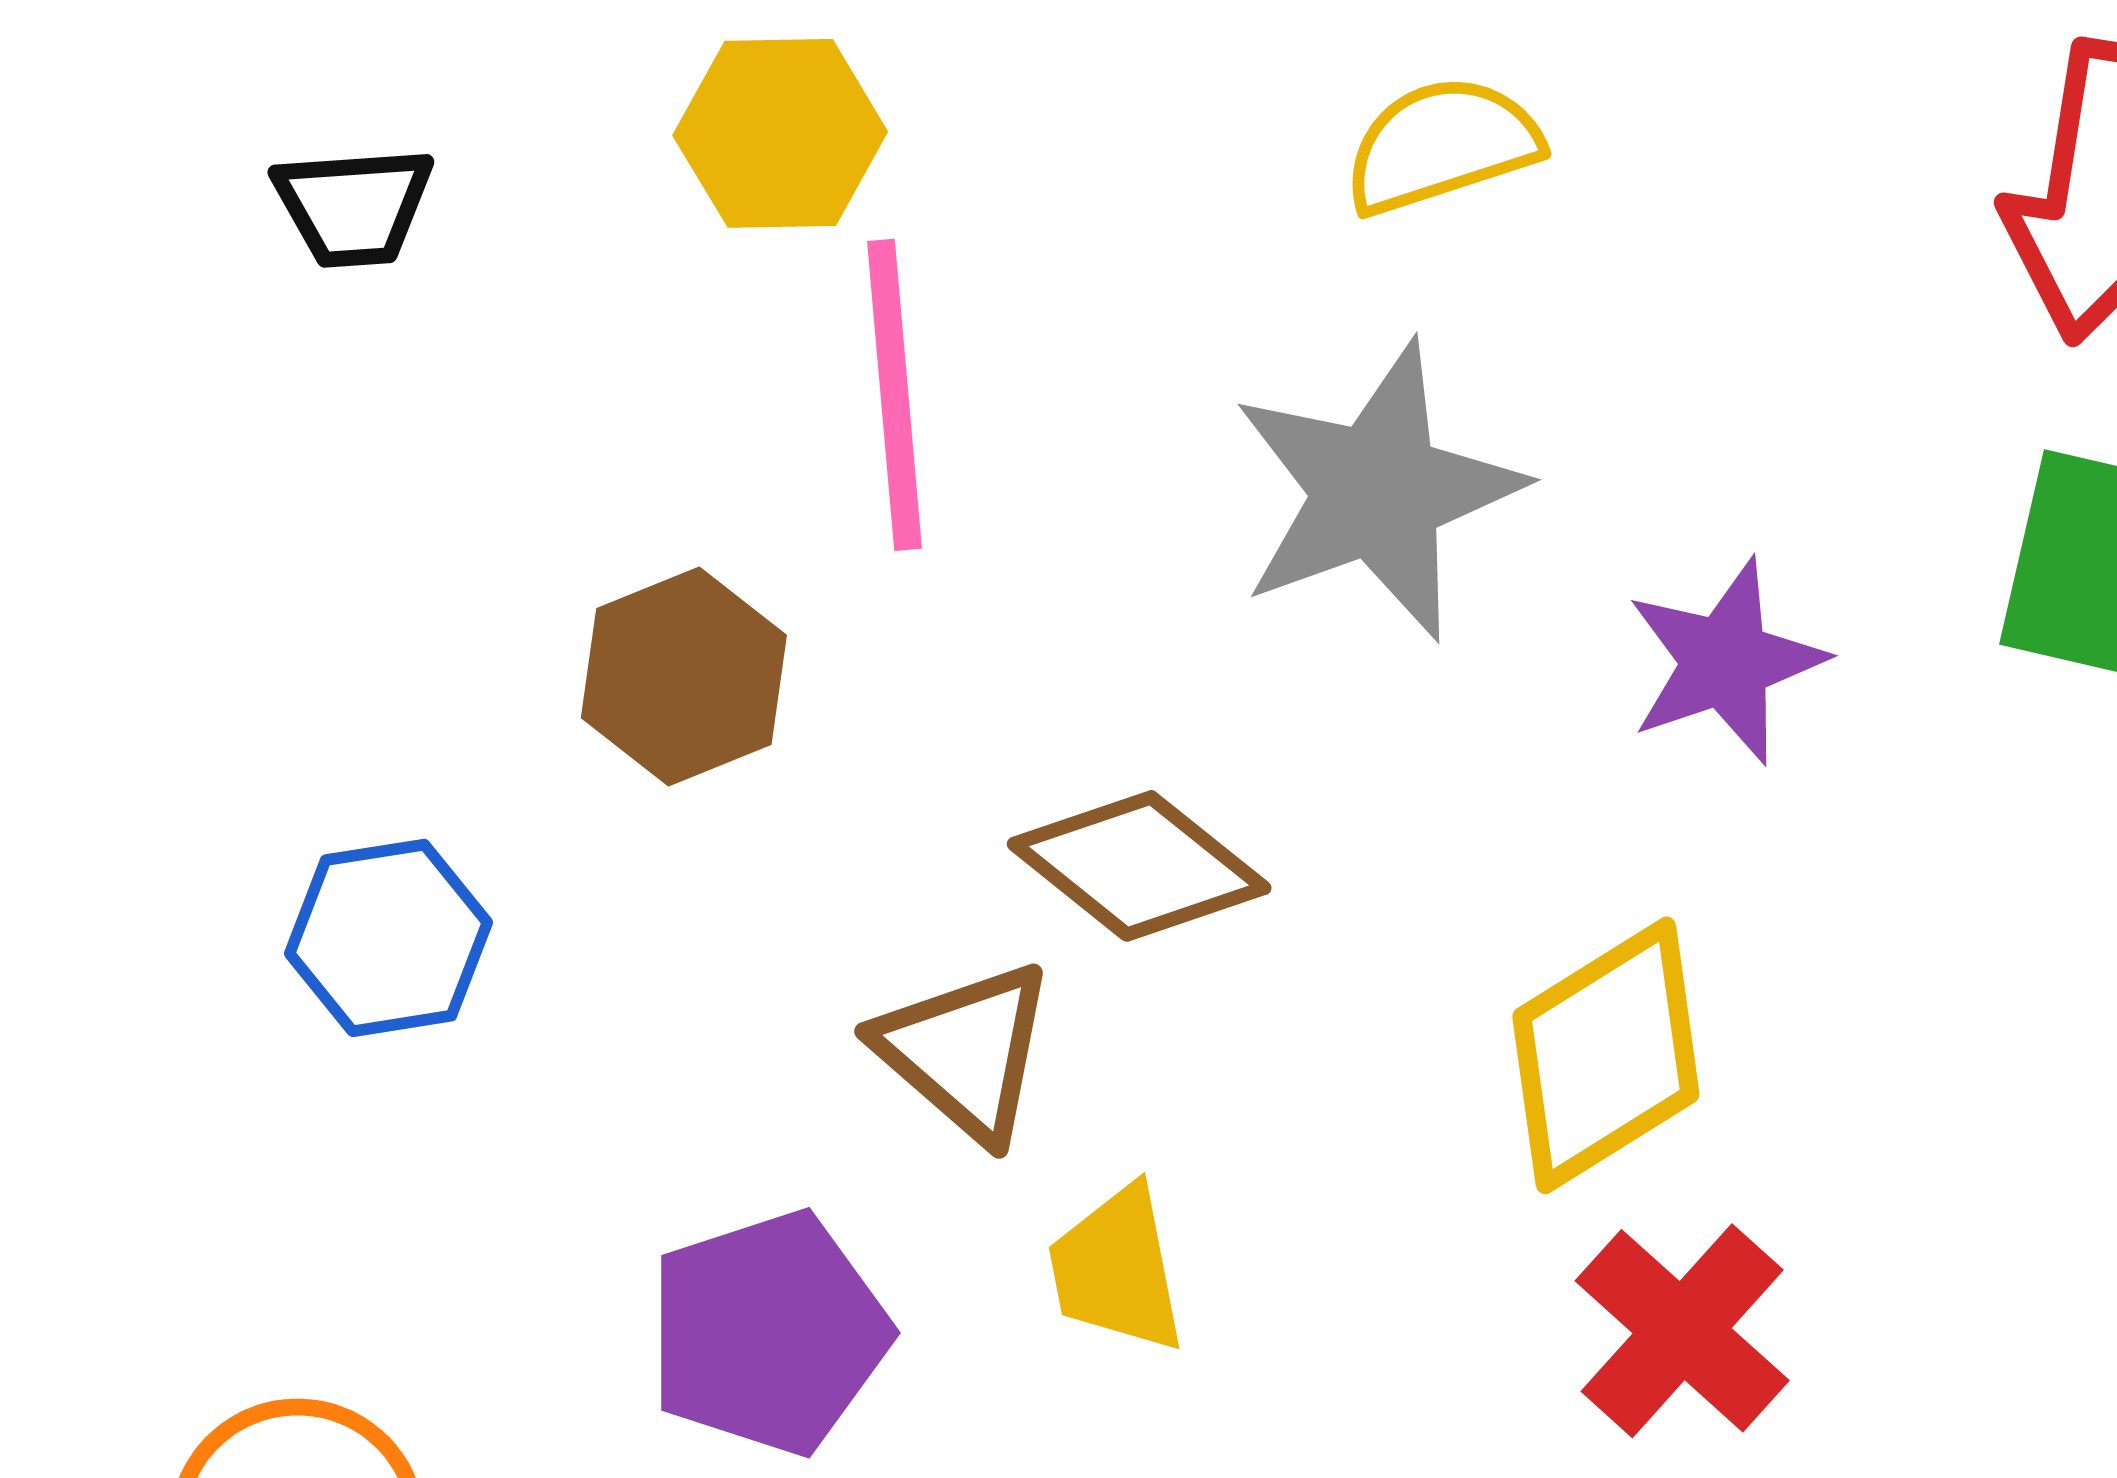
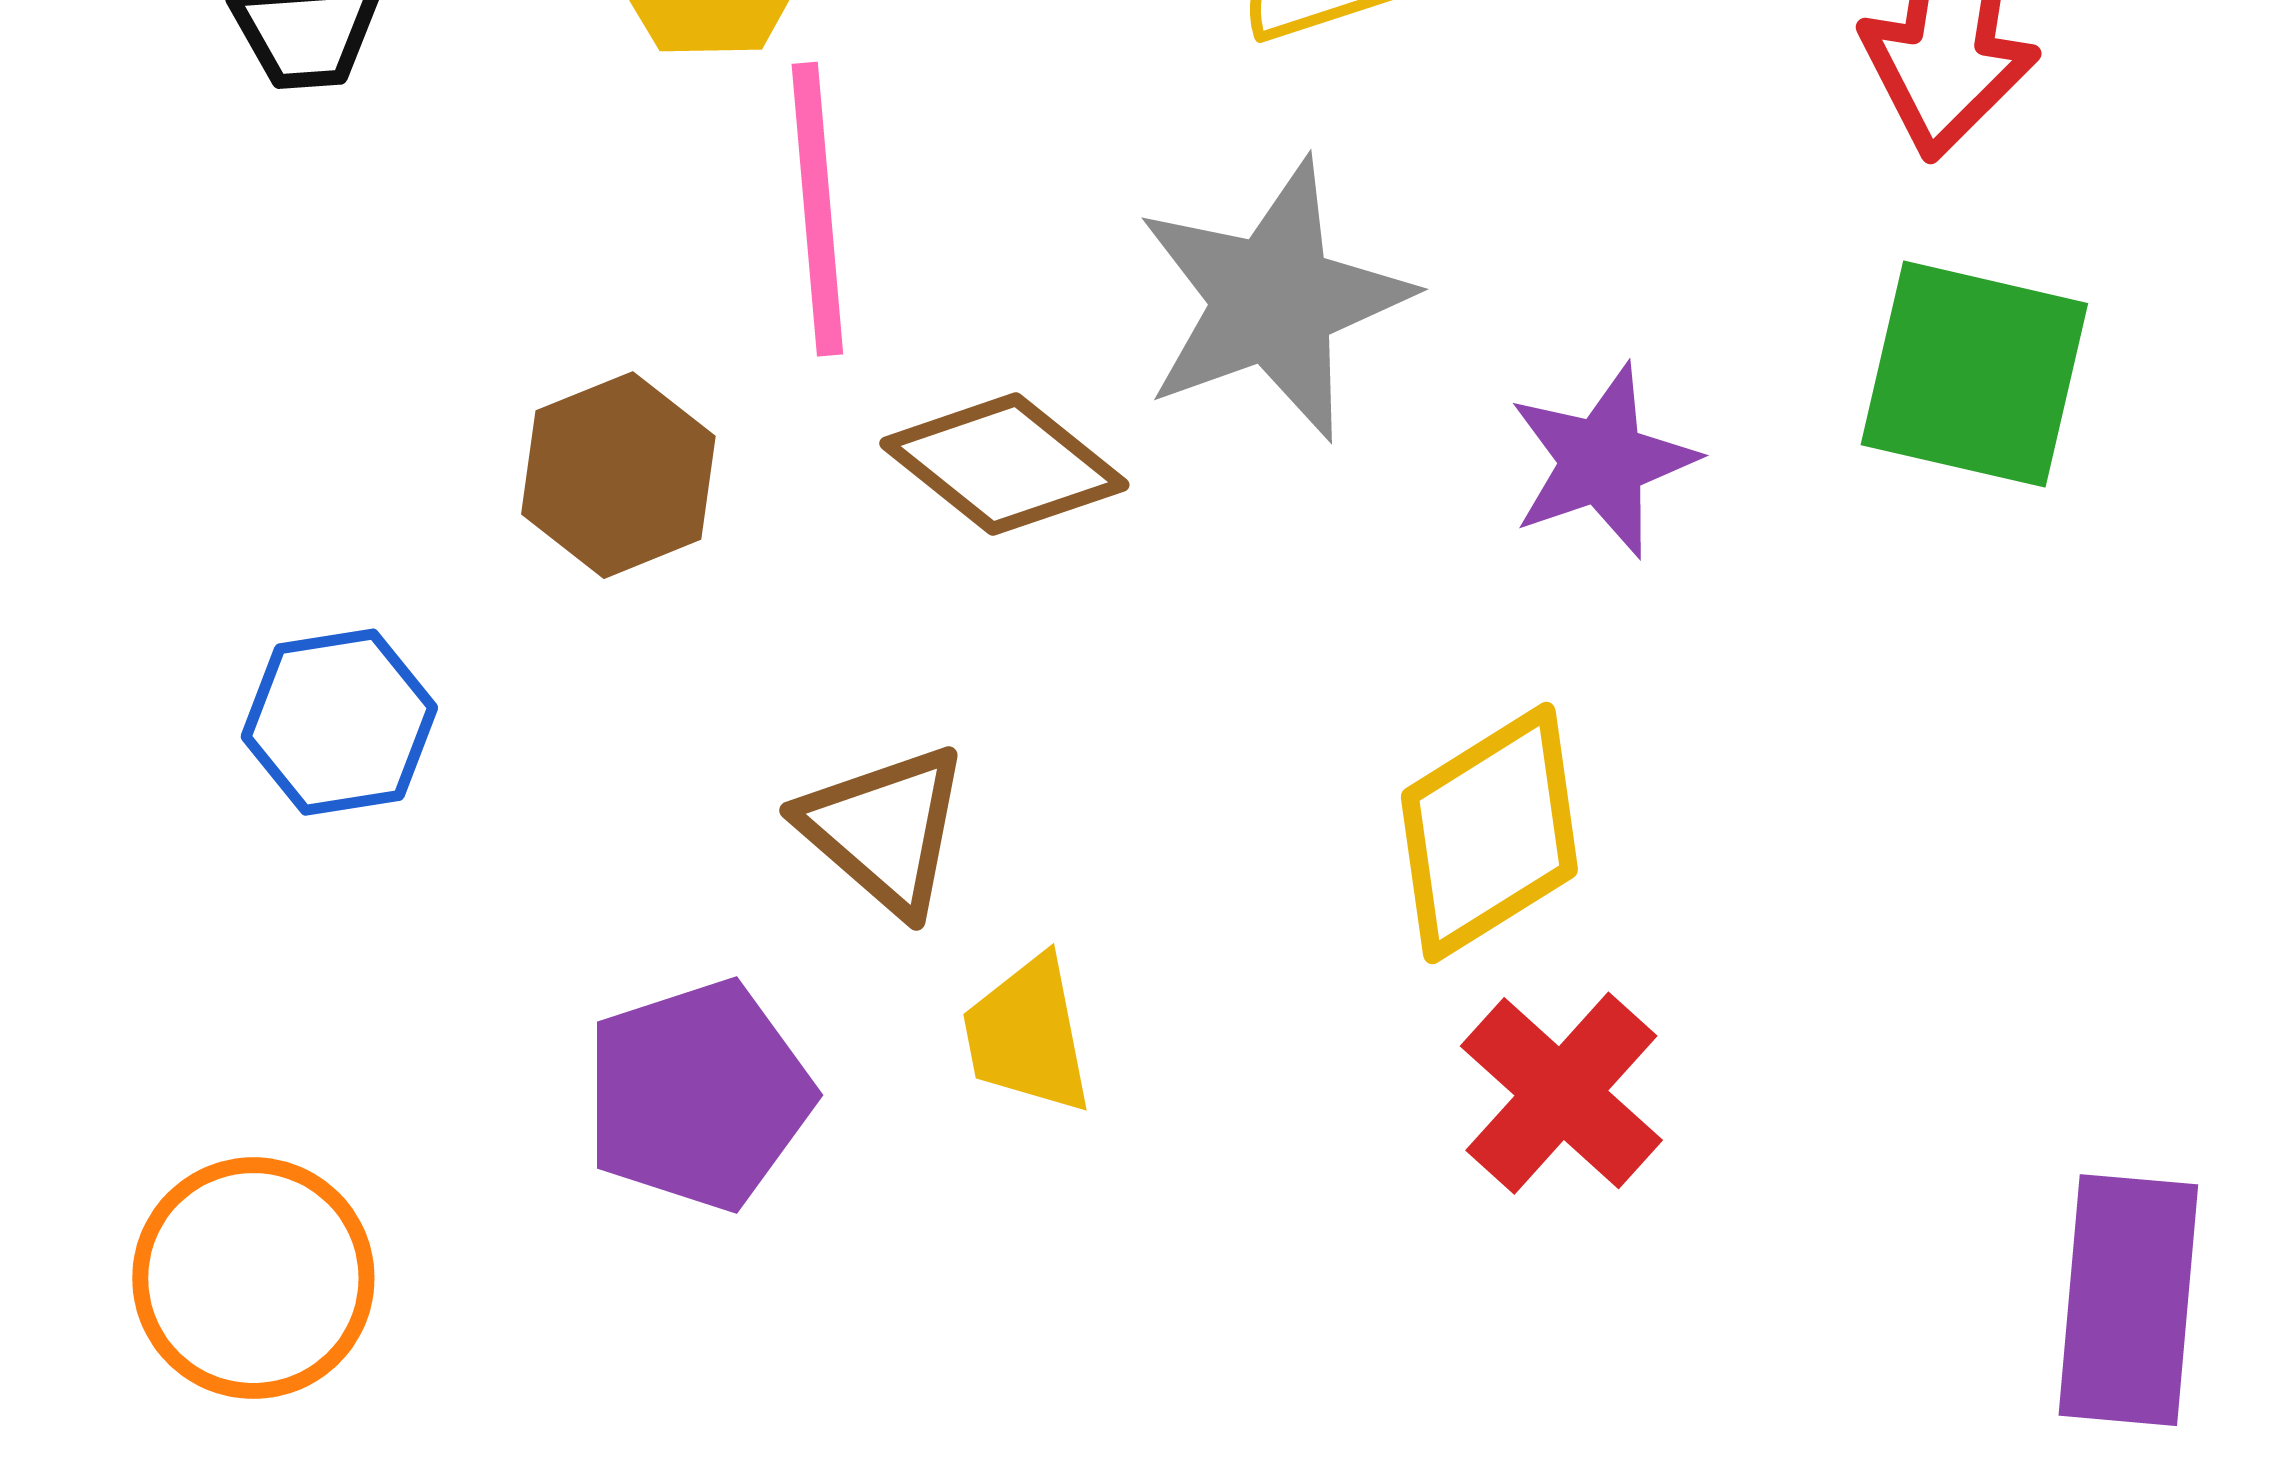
brown diamond: (1139, 866) -> (1004, 464), moved

